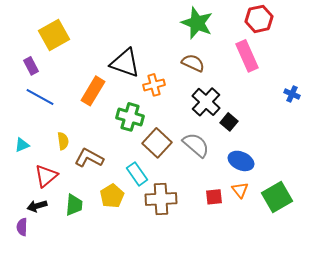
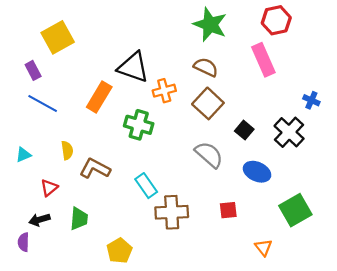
black cross: (206, 102) -> (289, 132), moved
brown square: (157, 143) -> (208, 103), moved
red triangle: (46, 176) -> (49, 188), size x0.7
orange triangle: (240, 190) -> (263, 247), moved
yellow pentagon: (112, 196) -> (119, 251), moved

